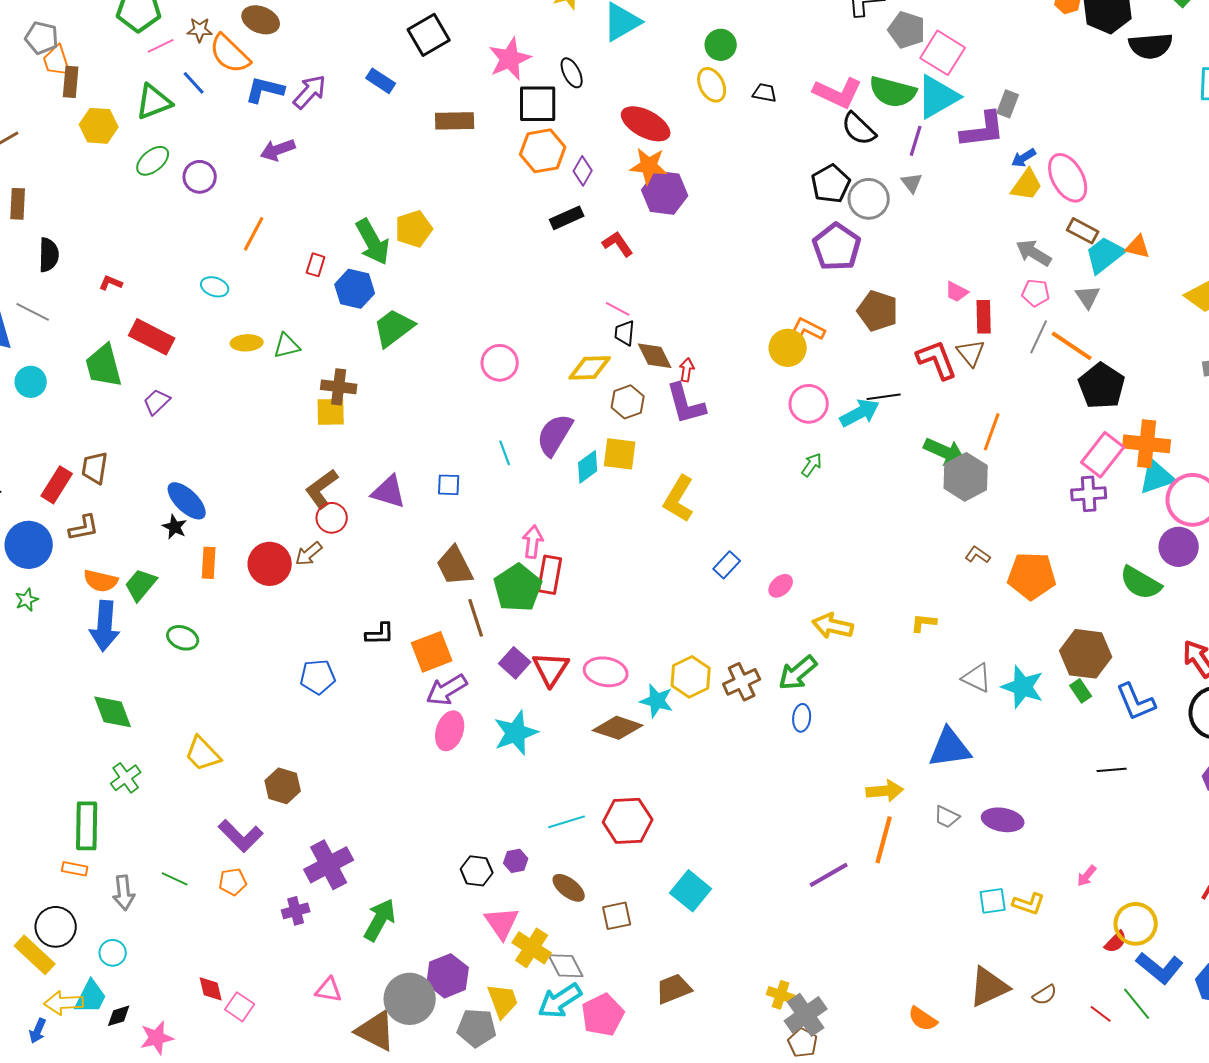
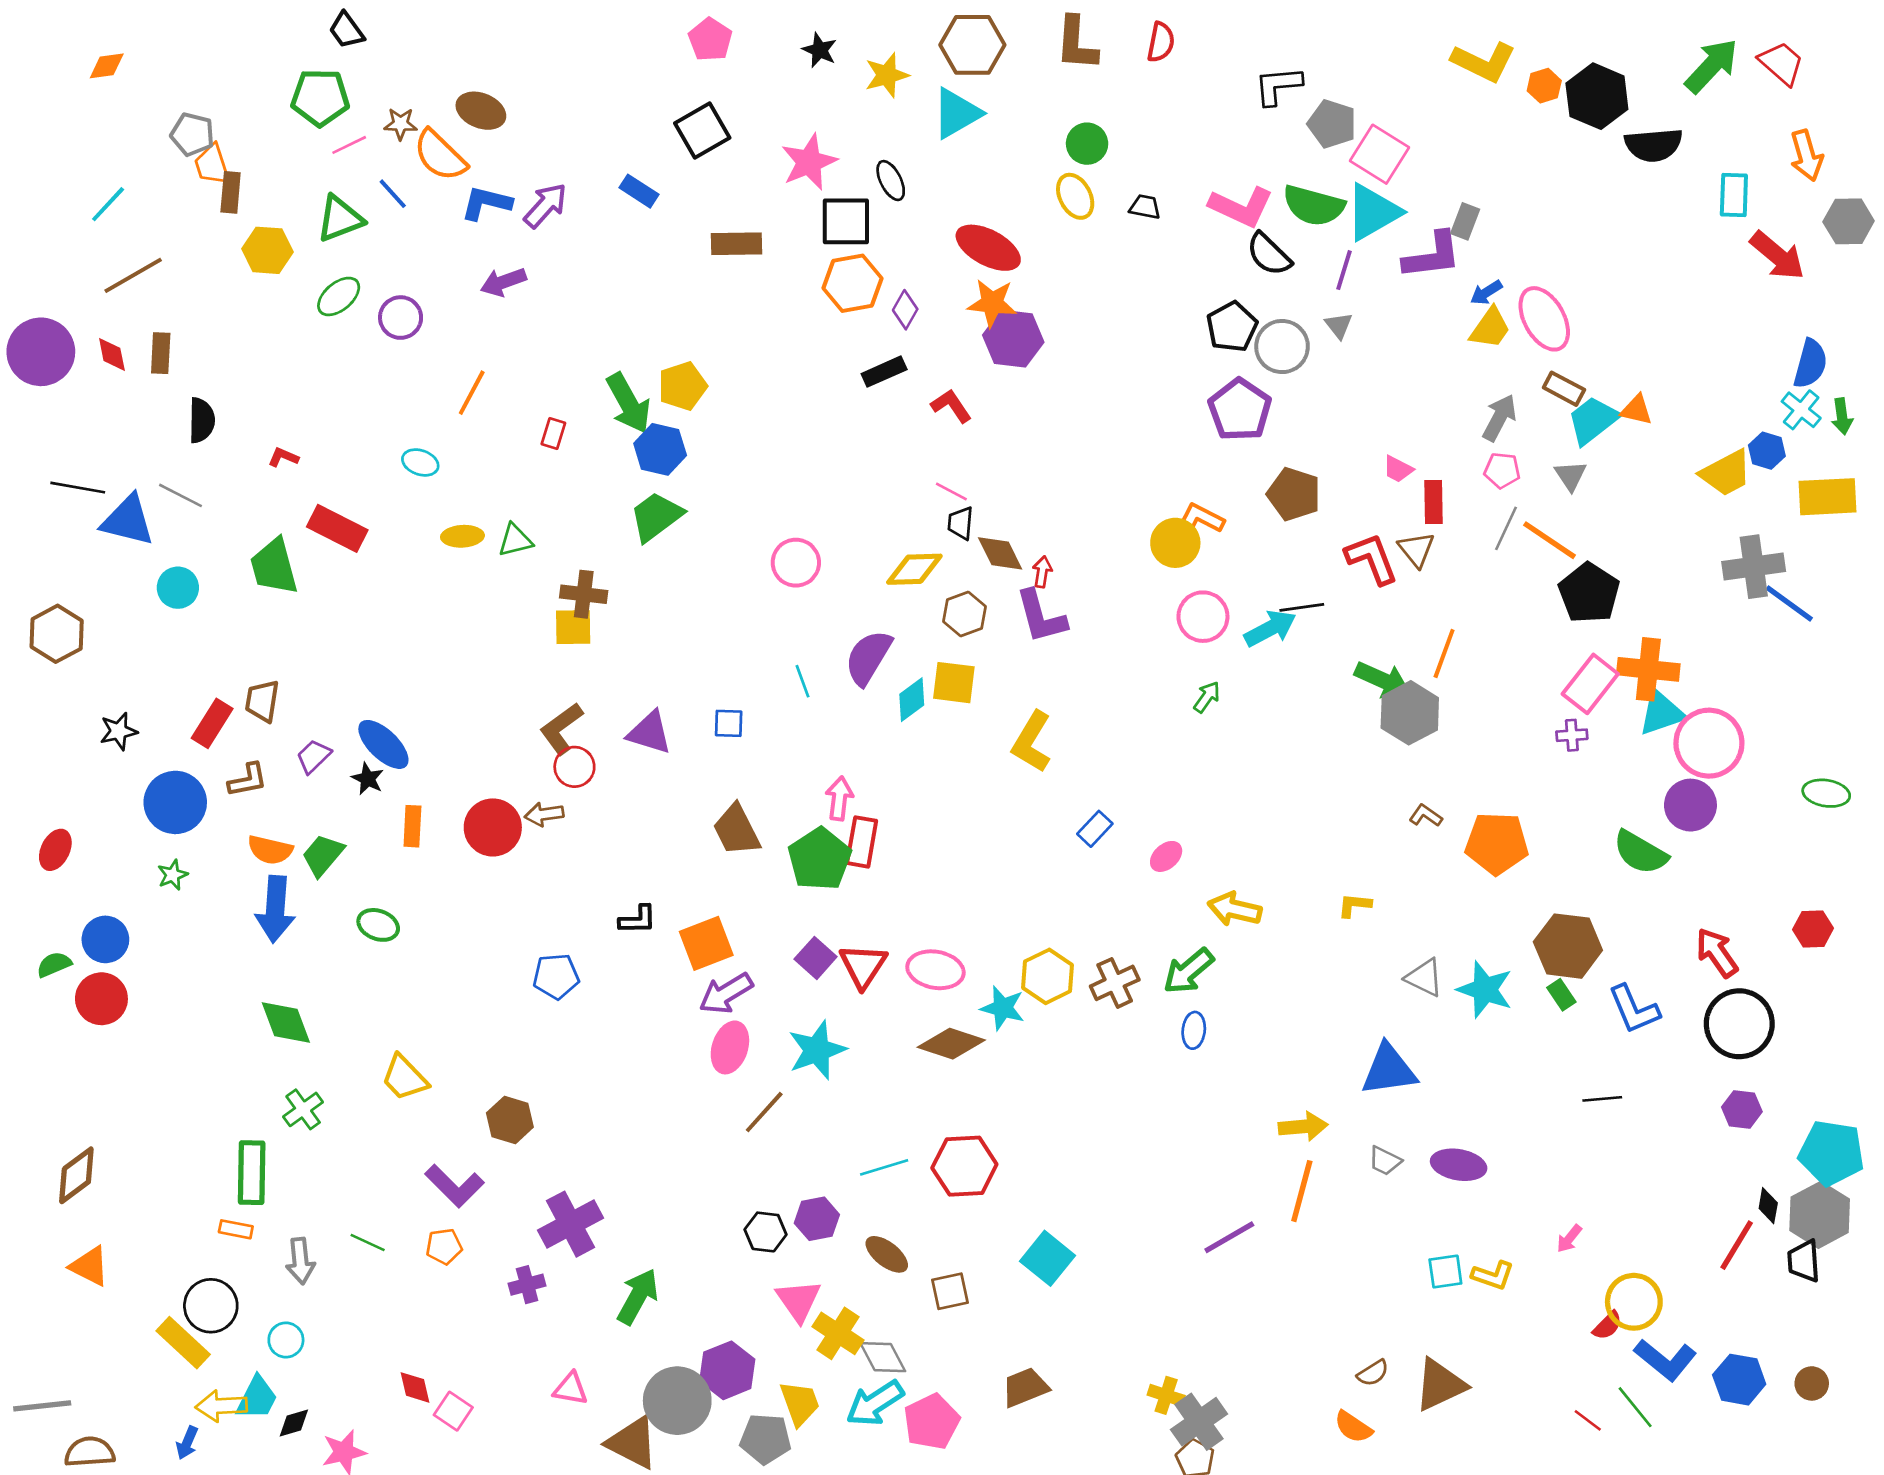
gray arrow: (1034, 253) -> (1499, 418), turned 87
blue hexagon: (355, 289) -> (660, 449), moved
purple trapezoid: (157, 402) -> (314, 756), moved
purple cross: (1089, 494) -> (1572, 735), size x0.7
brown arrow: (309, 554) -> (544, 814), turned 32
brown line: (476, 618) -> (764, 1112), moved, turned 60
purple hexagon: (516, 861) -> (817, 1219), size x1.4
brown semicircle: (1045, 995) -> (1373, 1373), moved

